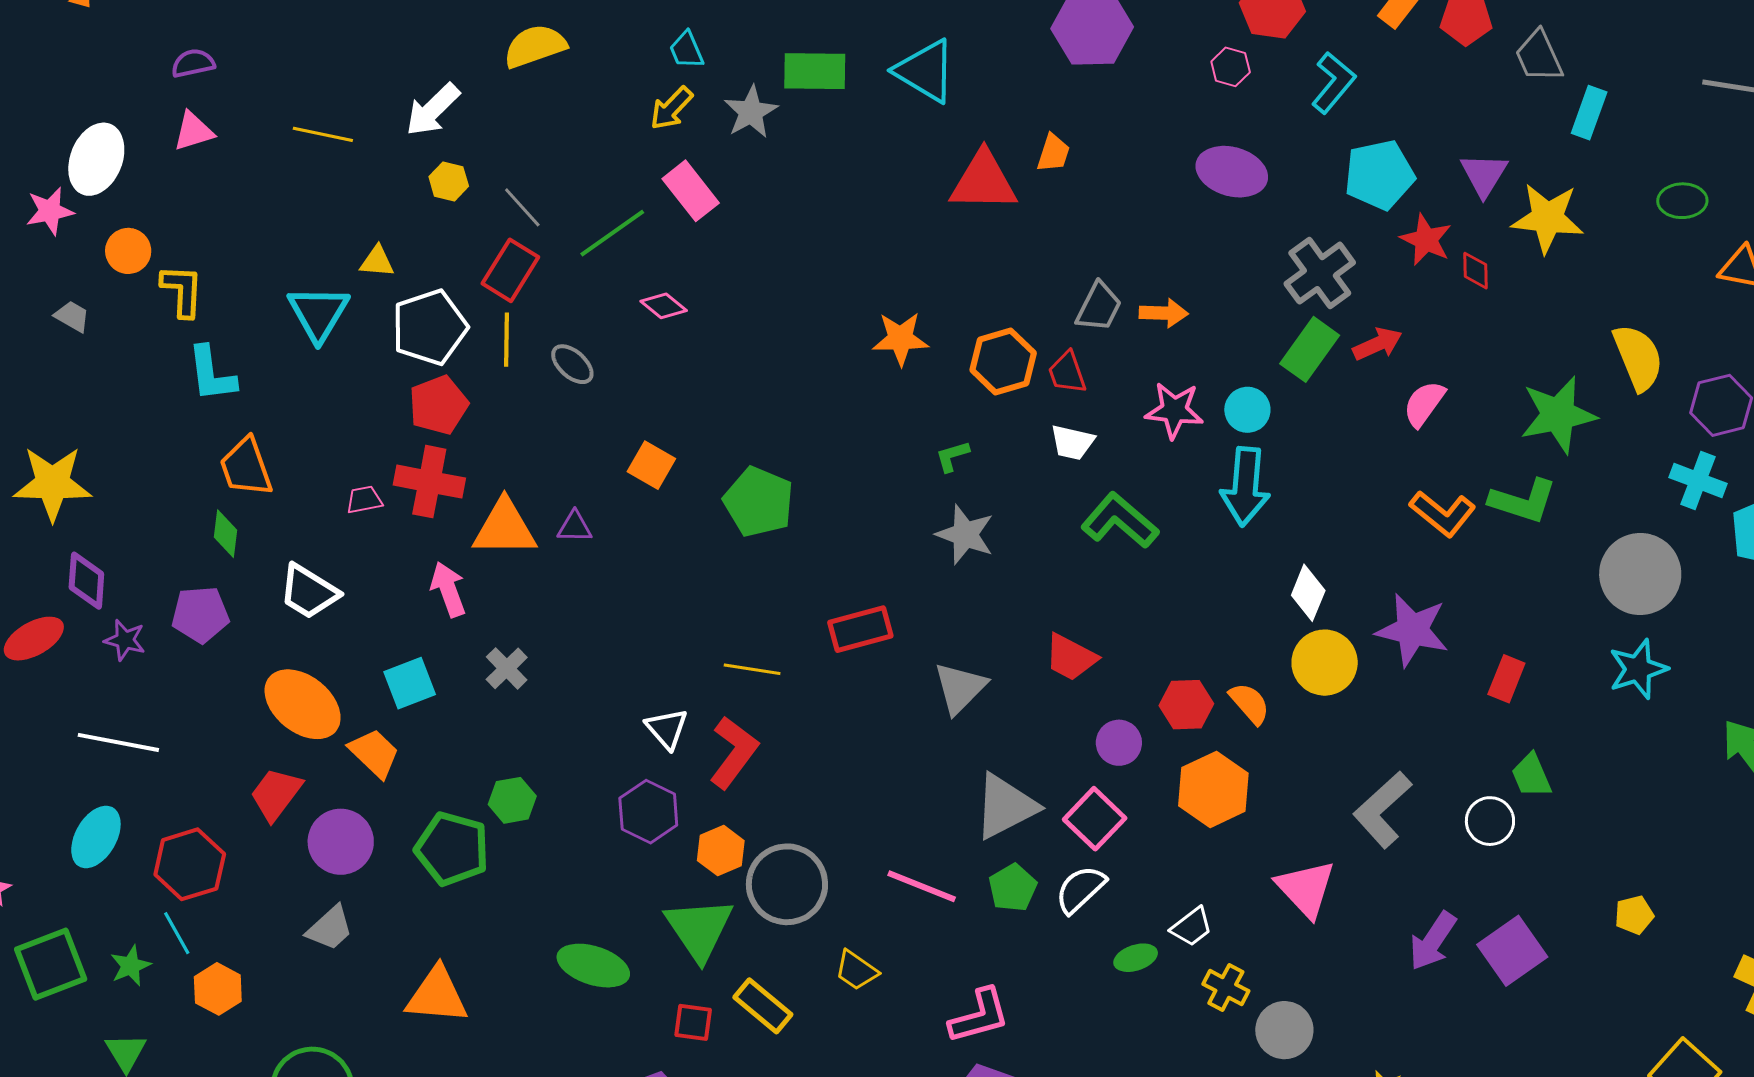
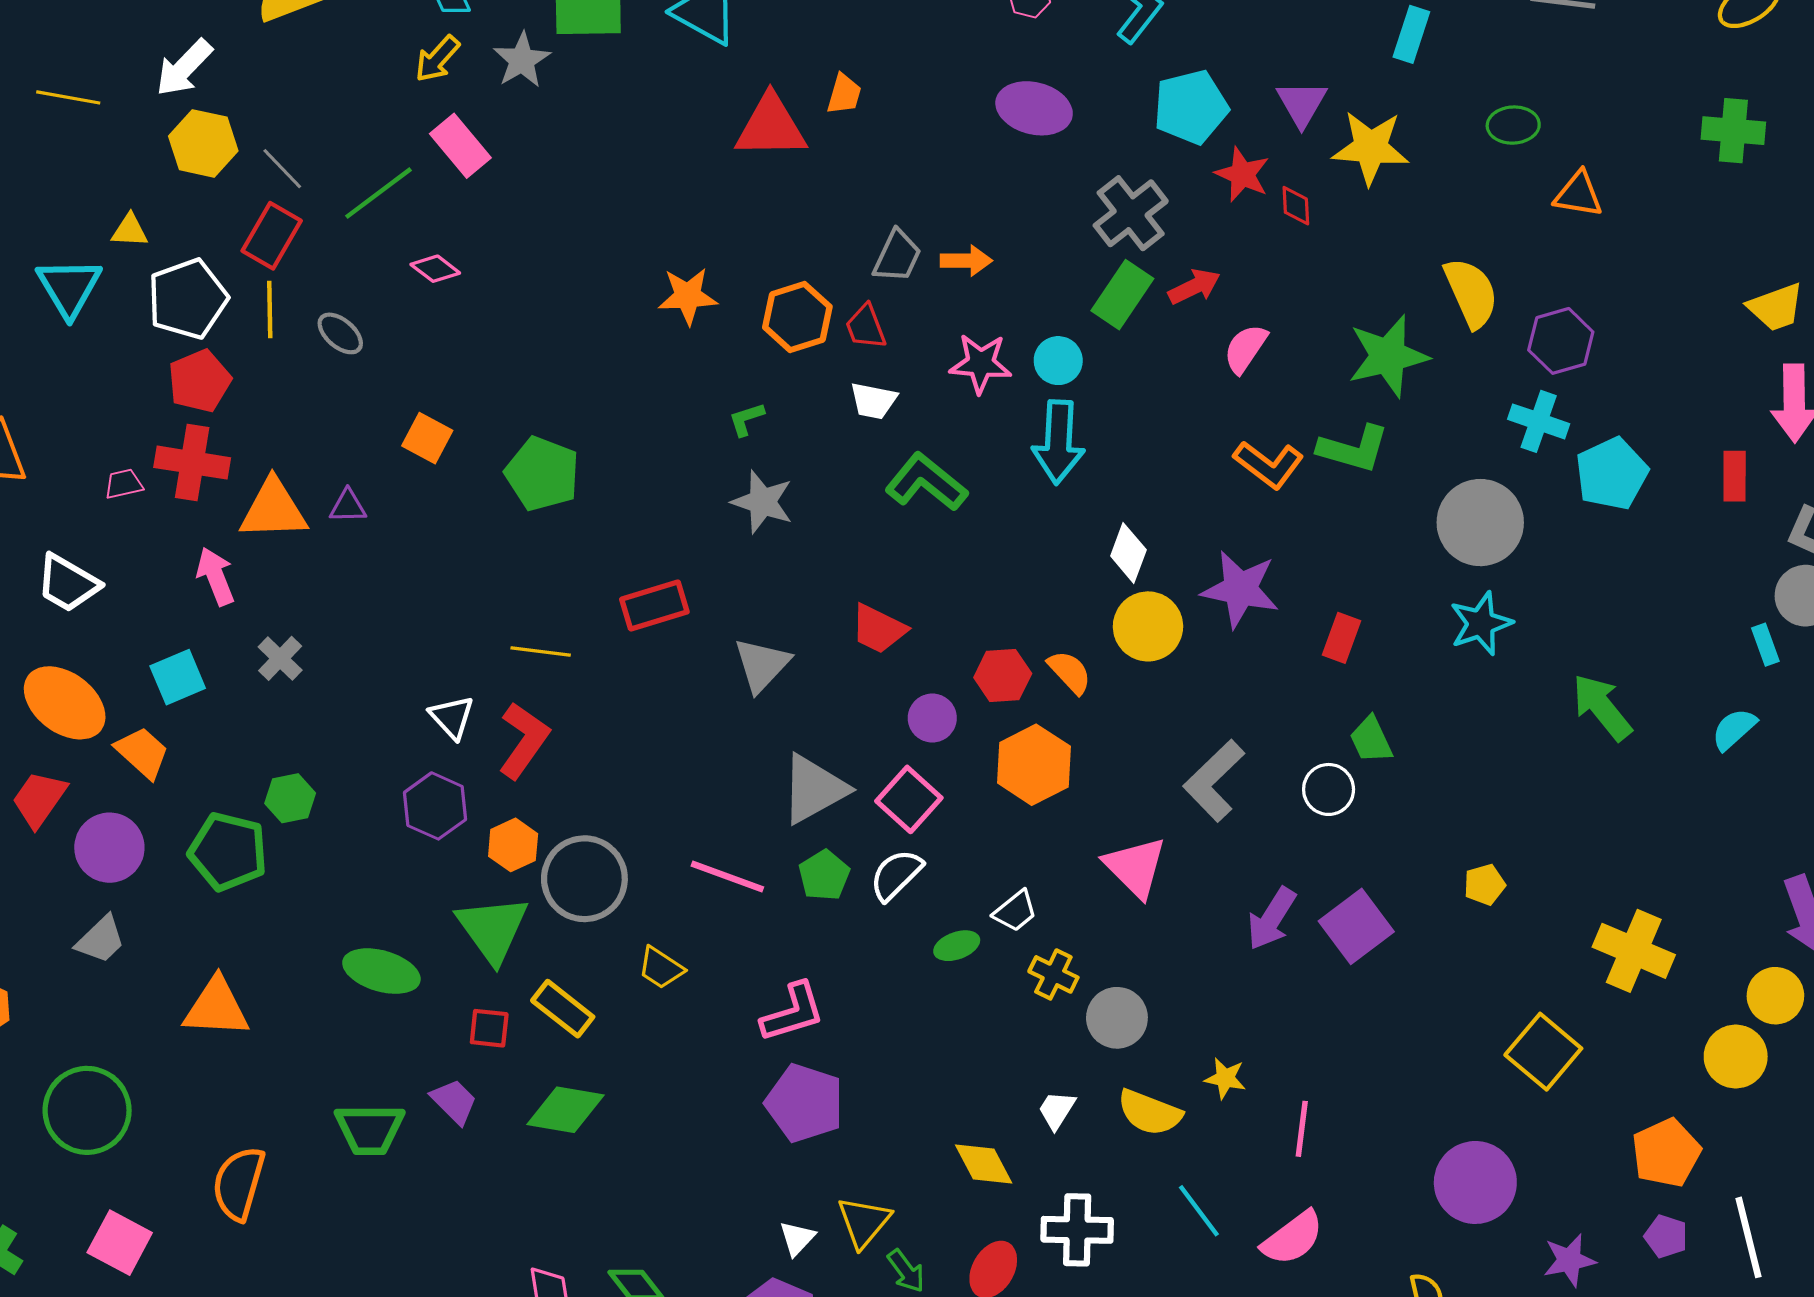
yellow hexagon: (449, 181) -> (203, 143), size x1.6

